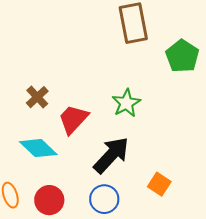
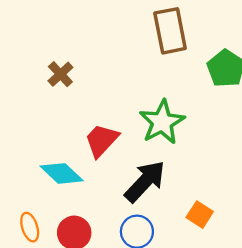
brown cross: (37, 97) -> (60, 74), moved
green star: (126, 103) -> (162, 122), size x1.4

